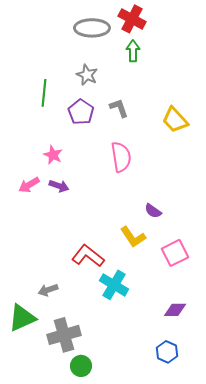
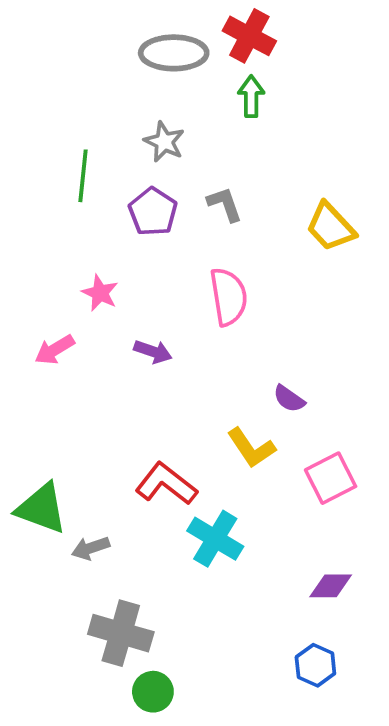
purple arrow: (59, 186) -> (153, 352), moved
green triangle: (22, 318) -> (41, 508), moved, turned 44
gray cross: (64, 335) -> (121, 633), turned 32

